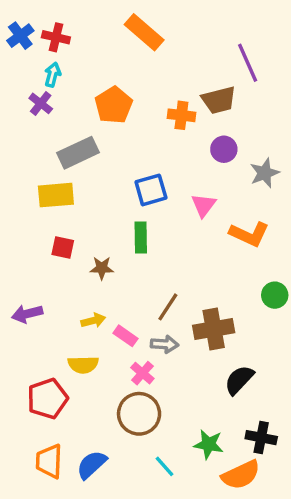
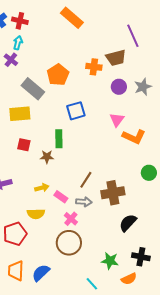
orange pentagon: (114, 105) -> (58, 75), moved
gray rectangle: (78, 153) -> (33, 89), turned 65
gray star: (265, 173) -> (143, 87), moved
pink triangle: (203, 205) -> (117, 120), moved
green rectangle: (141, 237) -> (59, 139), moved
cyan line: (164, 466) -> (92, 284), moved
orange semicircle: (241, 475) -> (129, 279), size x0.7

